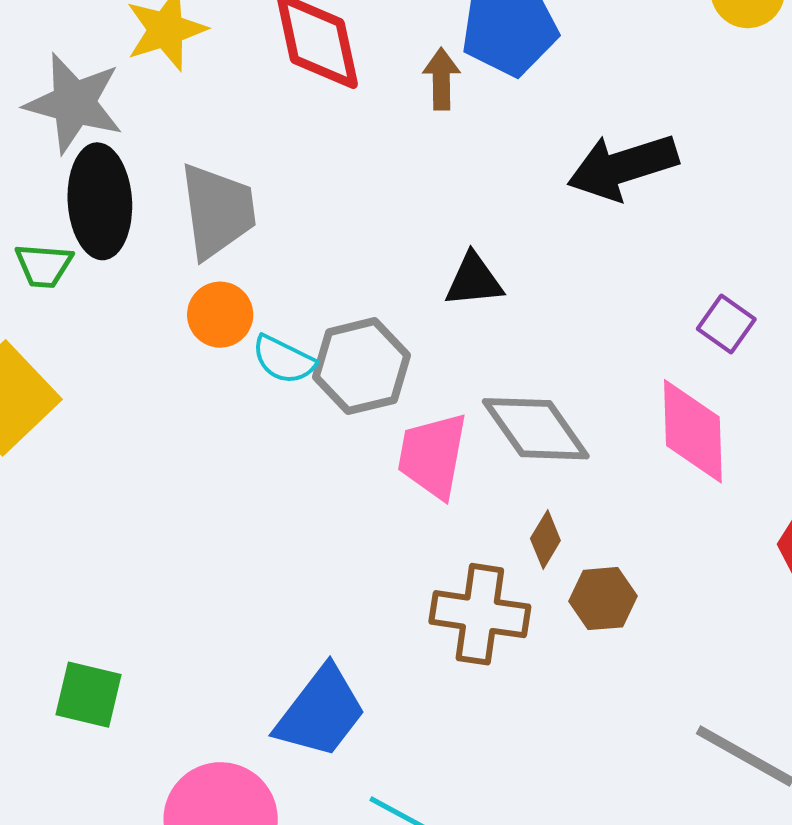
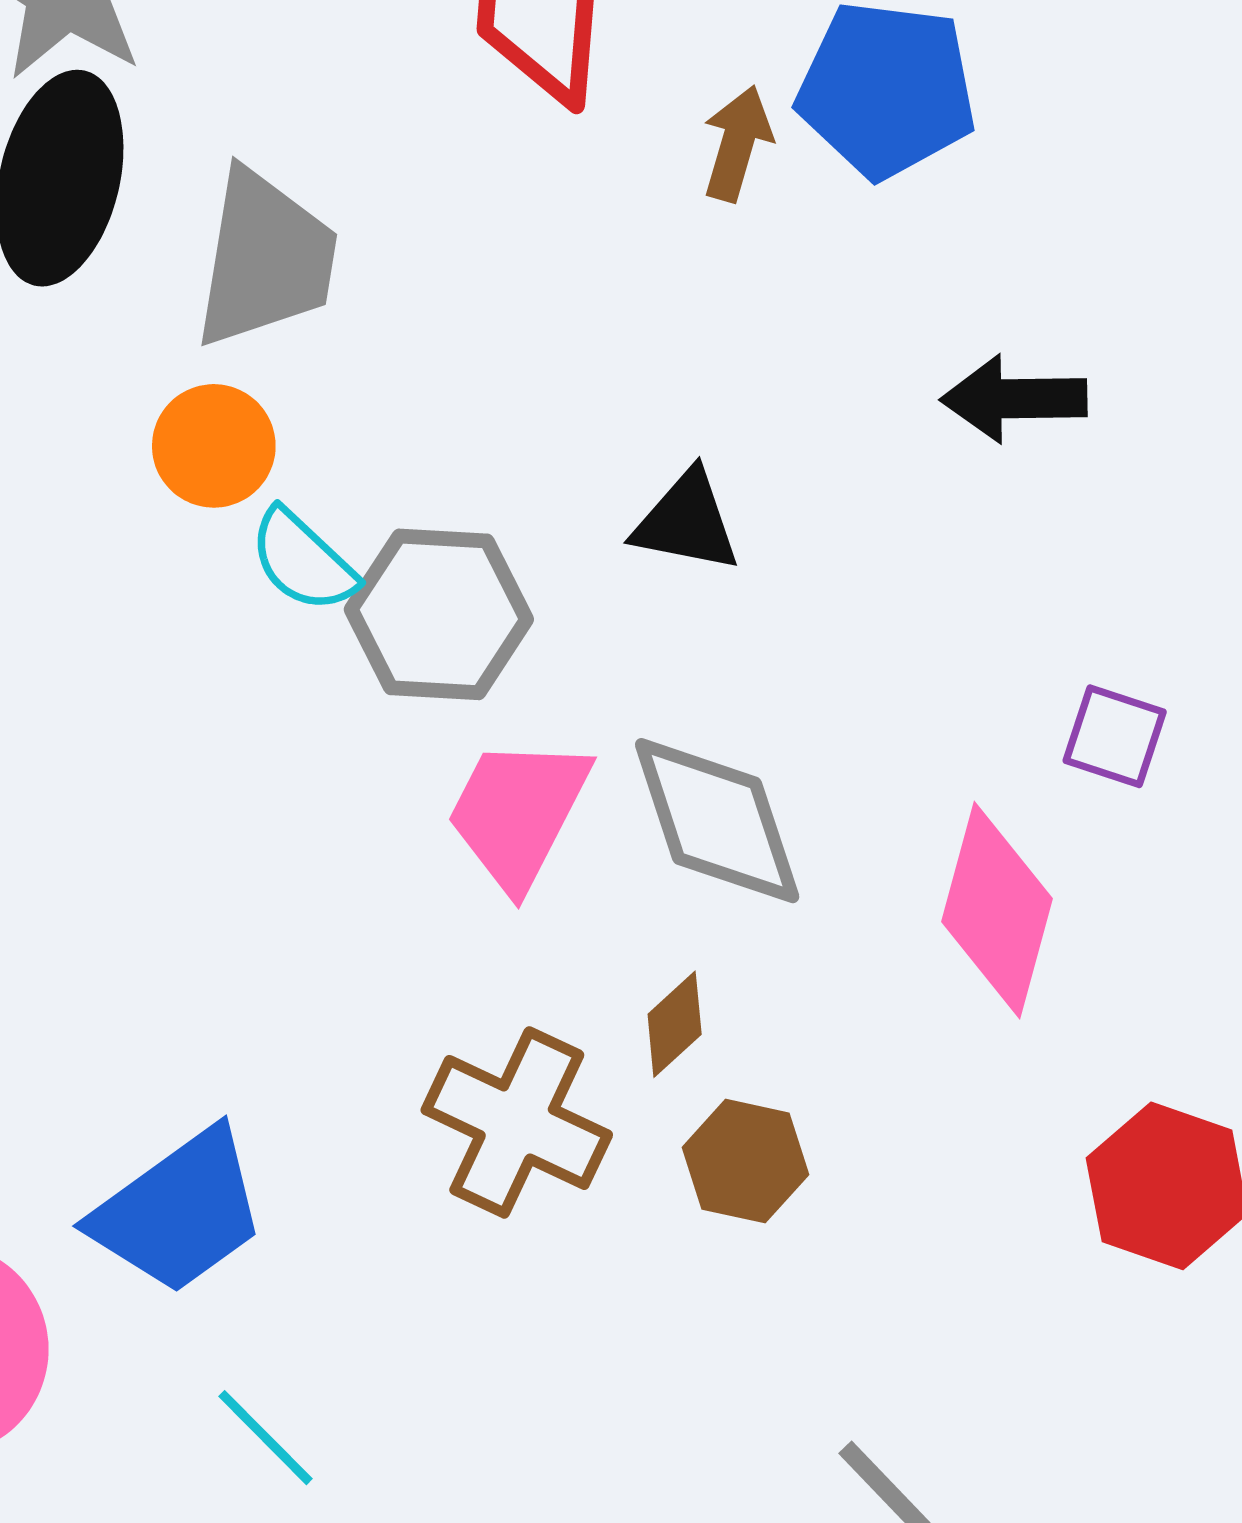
black arrow: (623, 167) -> (1014, 399), size x0.7
purple square: (726, 324) -> (1115, 736), turned -34

